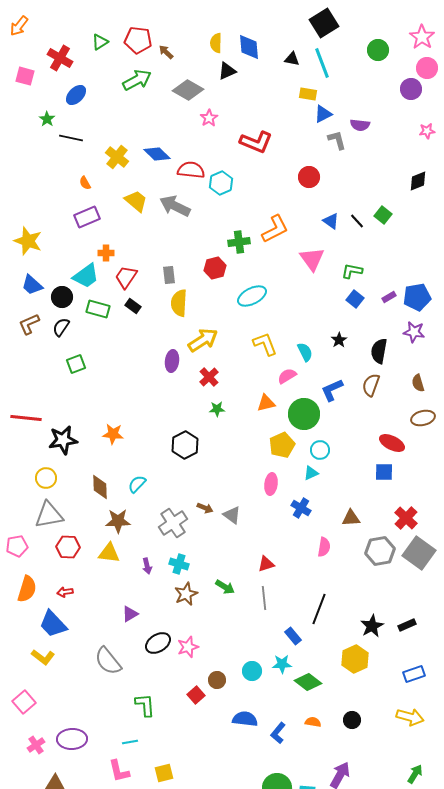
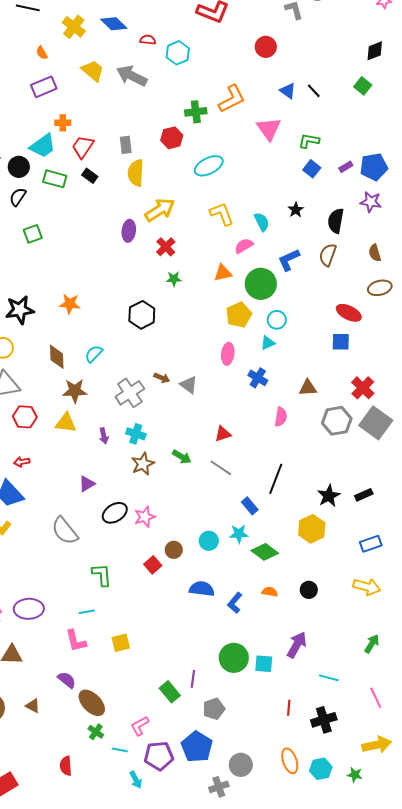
red semicircle: (191, 170) -> (148, 40), size x0.6
green square: (383, 215) -> (363, 86), moved
gray line: (264, 598) -> (221, 468), turned -50

